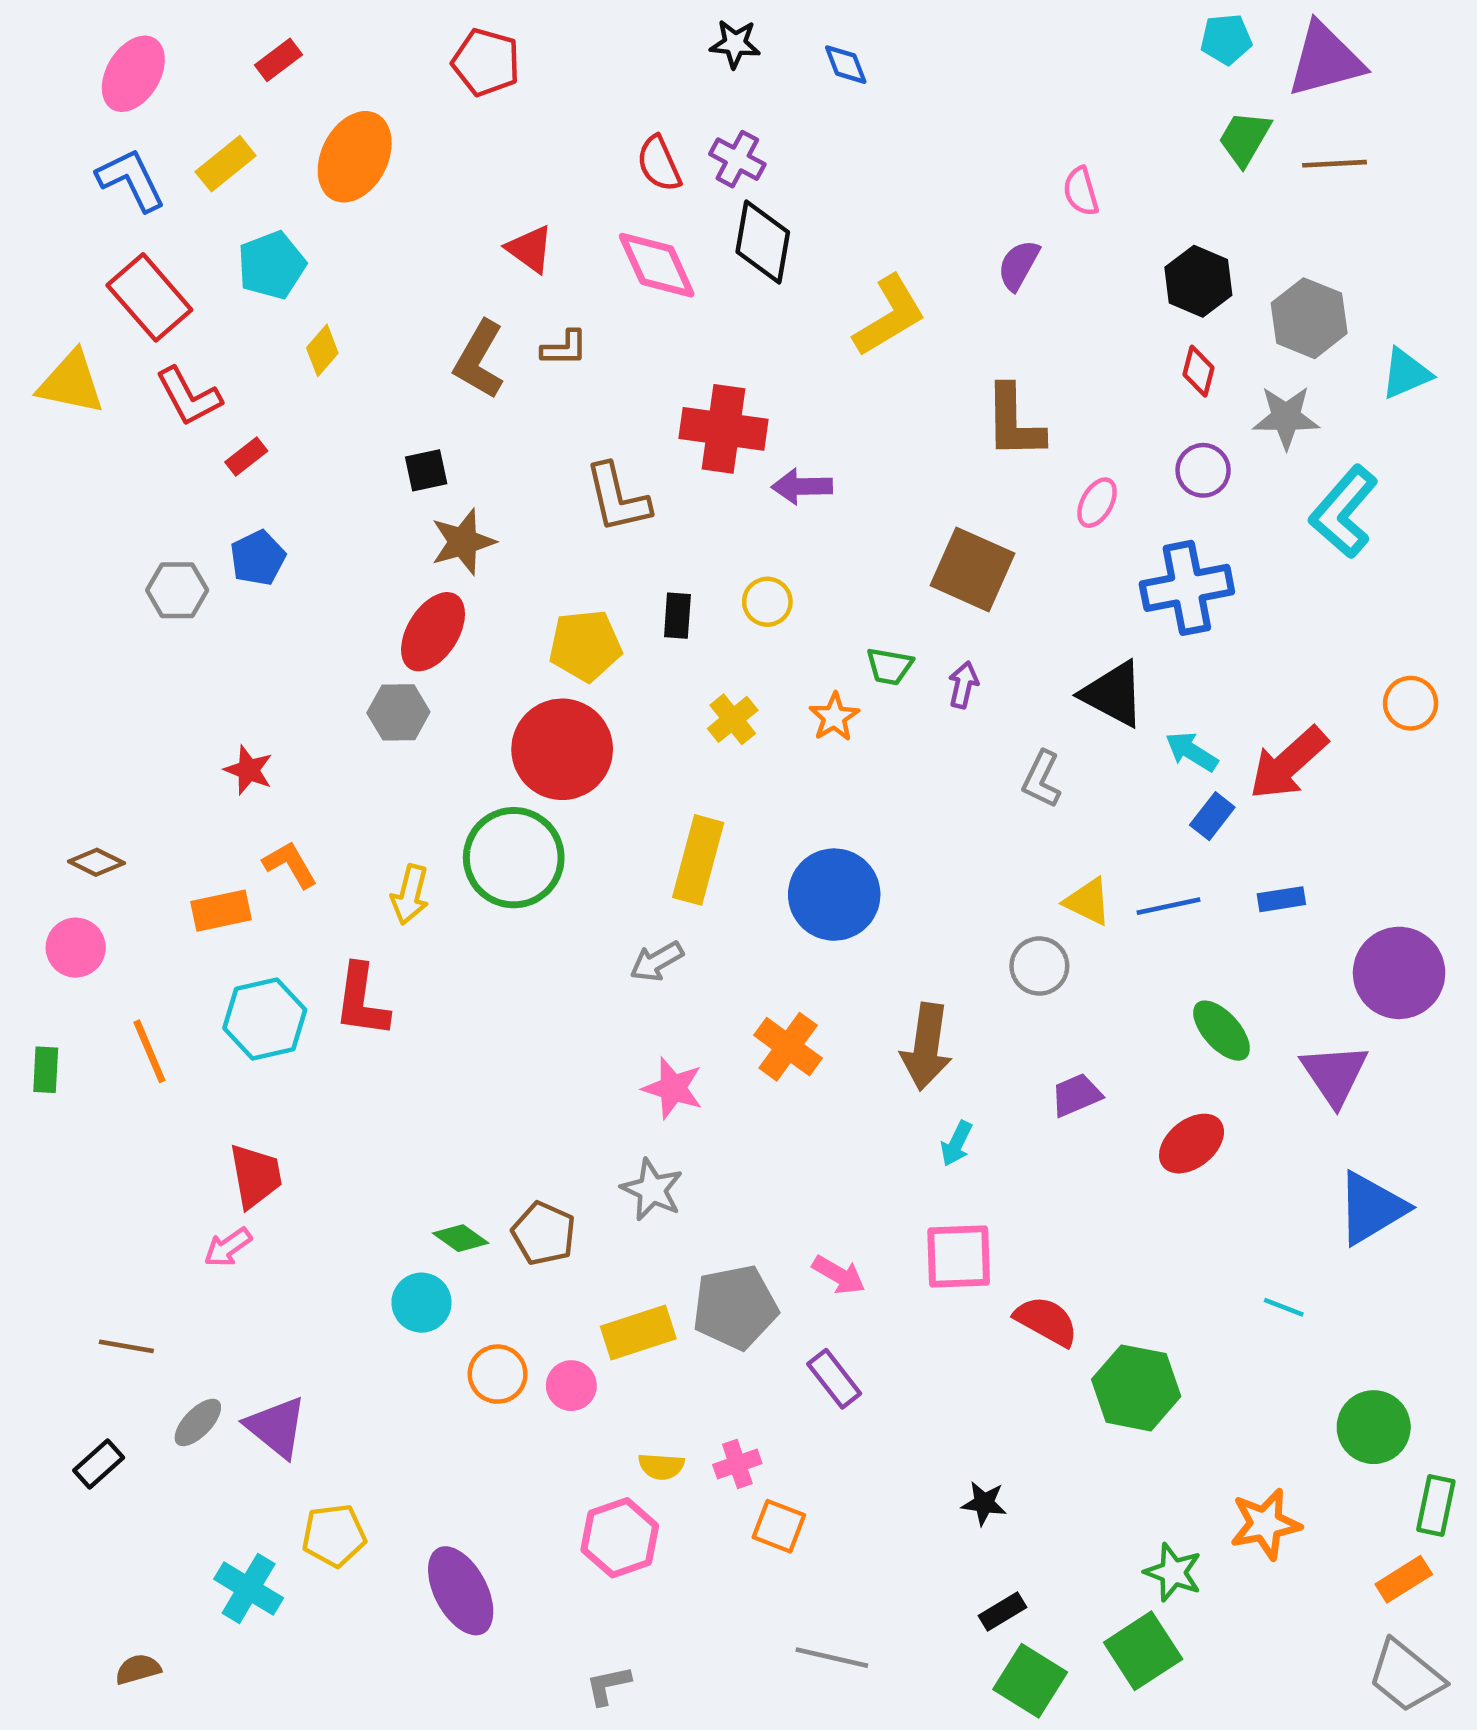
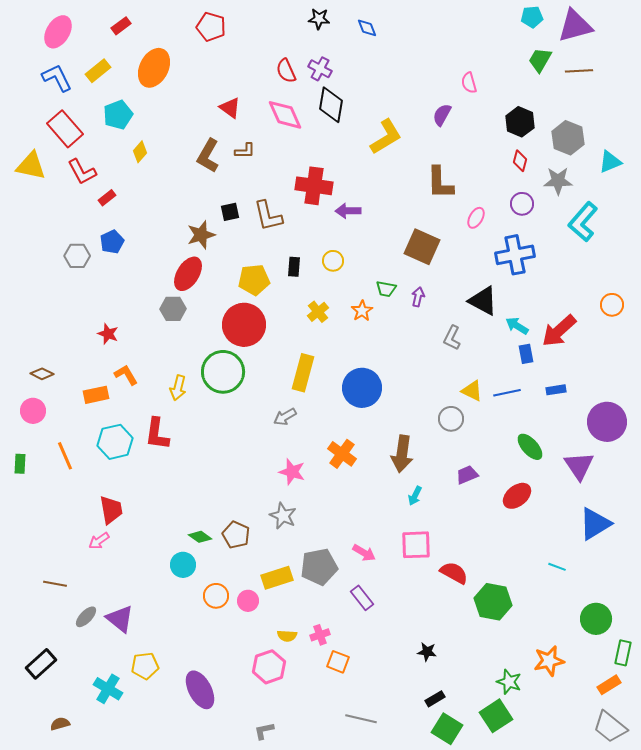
black square: (426, 470) -> (230, 212), moved
blue rectangle: (1212, 816) -> (526, 354), turned -48
black rectangle: (99, 1464) -> (41, 664), moved, size x1.4

